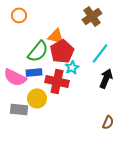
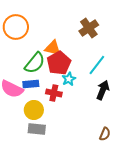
orange circle: (19, 15) -> (16, 27), size x1.6
red cross: (57, 81) -> (54, 93), size x0.7
gray rectangle: (19, 109) -> (37, 129), moved

